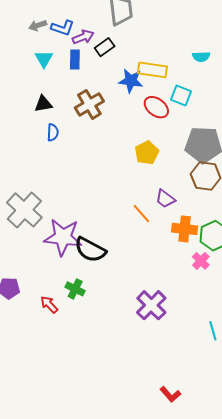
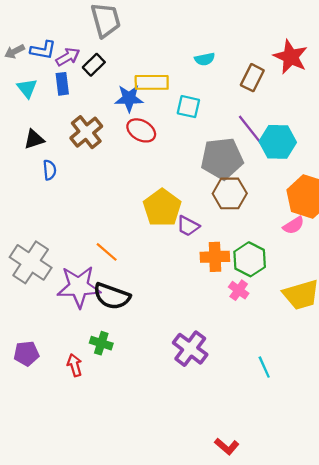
red ellipse: (156, 107) -> (141, 130), moved
yellow pentagon: (147, 153) -> (162, 208), moved, size x1.4
orange line: (141, 214) -> (107, 252), moved
red arrow: (49, 305) -> (75, 365), turned 36

